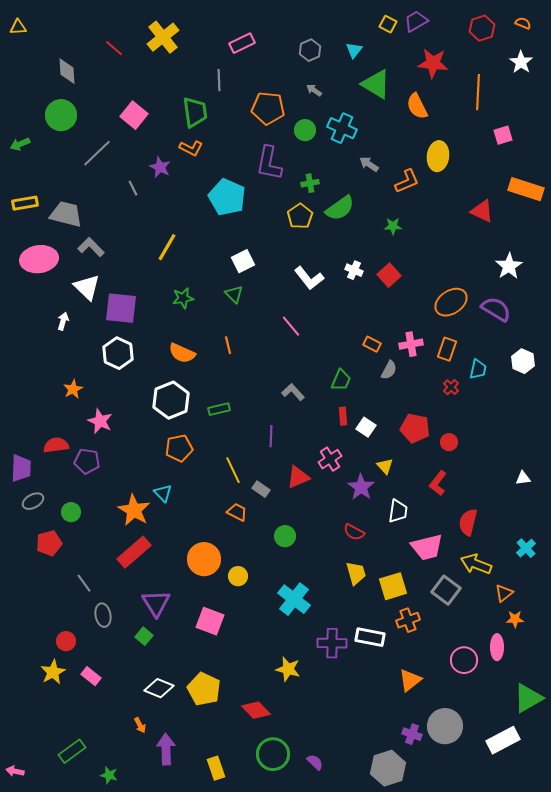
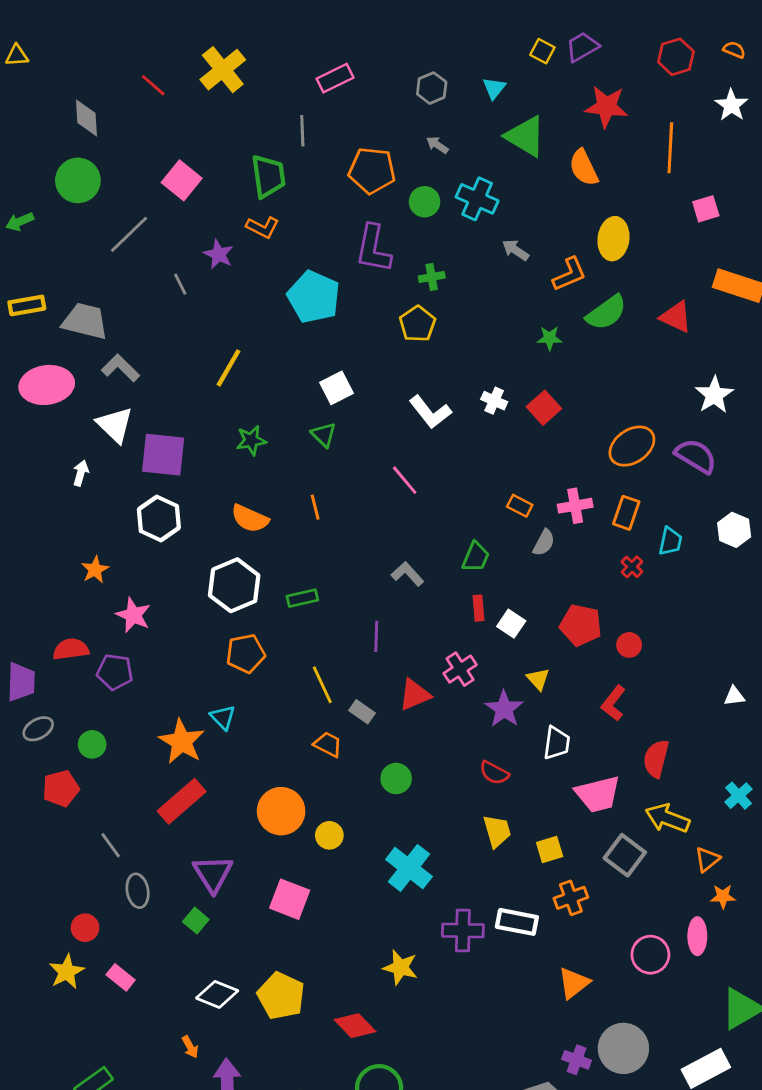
green semicircle: (340, 208) -> (606, 313), moved
yellow square: (393, 586) -> (550, 850), size x0.7

